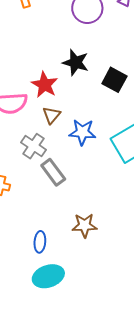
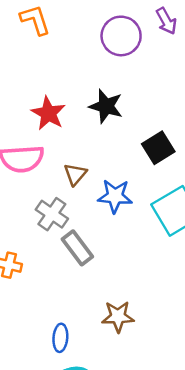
black square: (114, 80) -> (158, 148), moved, turned 30
red star: (45, 85) -> (48, 113), moved

